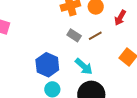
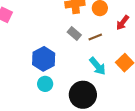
cyan arrow: (84, 66) -> (98, 66), moved

